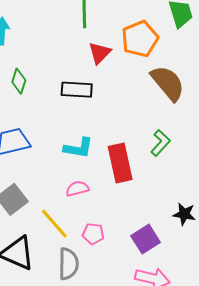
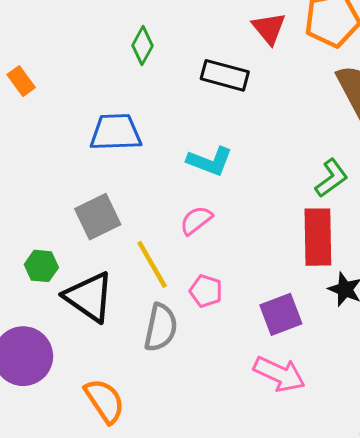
red triangle: (100, 53) -> (269, 28), turned -35
red rectangle: (120, 163) -> (318, 237), moved
pink semicircle: (77, 189) -> (196, 220), turned -35

